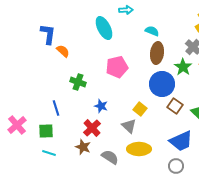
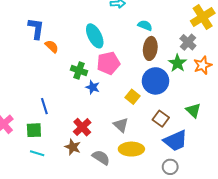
cyan ellipse: (104, 28) -> (95, 36), moved
green cross: (78, 82) -> (79, 70), moved
blue star: (101, 106) -> (93, 87), moved
brown square: (175, 106) -> (161, 119), moved
yellow square: (140, 109) -> (132, 97), moved

